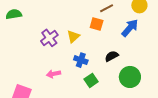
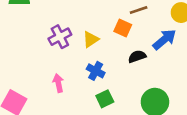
black semicircle: (112, 56) -> (137, 56), moved
pink arrow: (54, 74) -> (58, 83), turned 80

